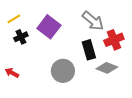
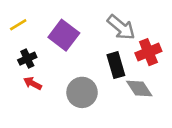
black cross: (21, 37) -> (27, 59), moved
gray diamond: (107, 68) -> (139, 89), turned 35
red arrow: (12, 73) -> (33, 83), moved

